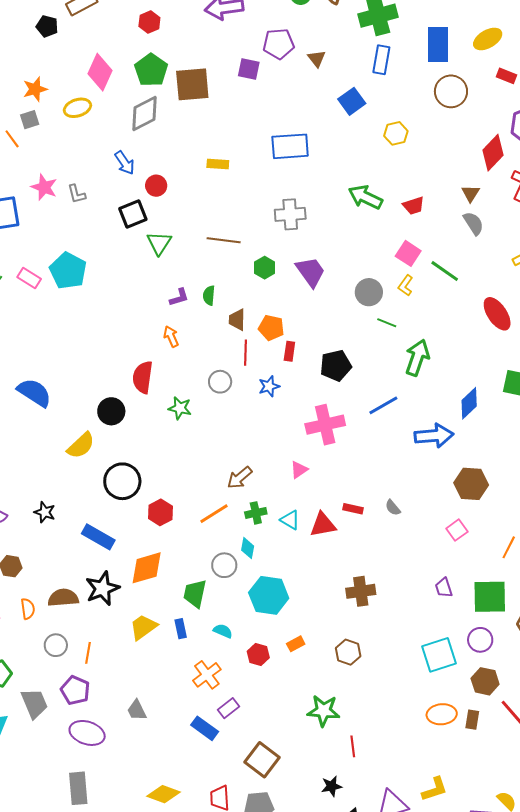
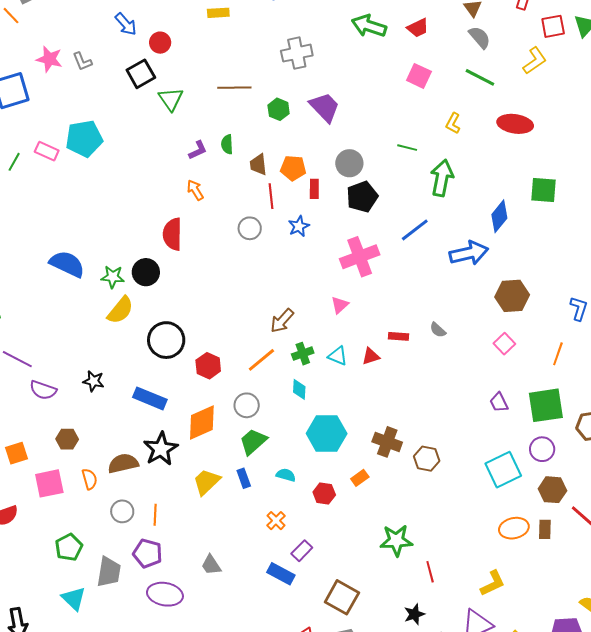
cyan pentagon: (68, 271) -> (84, 139), turned -30
green line: (445, 271) -> (480, 77), moved
yellow L-shape: (406, 285) -> (453, 123), moved
gray circle: (369, 292) -> (349, 163), moved
red ellipse: (497, 314) -> (515, 124), turned -40
green star: (180, 408) -> (113, 277), moved
red triangle: (323, 525) -> (371, 356), size x0.7
gray circle: (224, 565) -> (247, 405), moved
brown cross: (361, 591) -> (387, 442), moved, turned 36
green trapezoid: (195, 594) -> (253, 442), turned 44
brown hexagon: (348, 652) -> (427, 459), moved
orange cross: (207, 675) -> (276, 521), size x0.7
gray trapezoid: (34, 703) -> (109, 572), turned 40
yellow L-shape: (435, 789) -> (493, 583), moved

